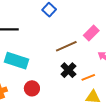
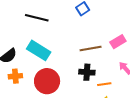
black cross: (68, 70) -> (87, 72), turned 35
red circle: (32, 88) -> (47, 81), size x1.6

